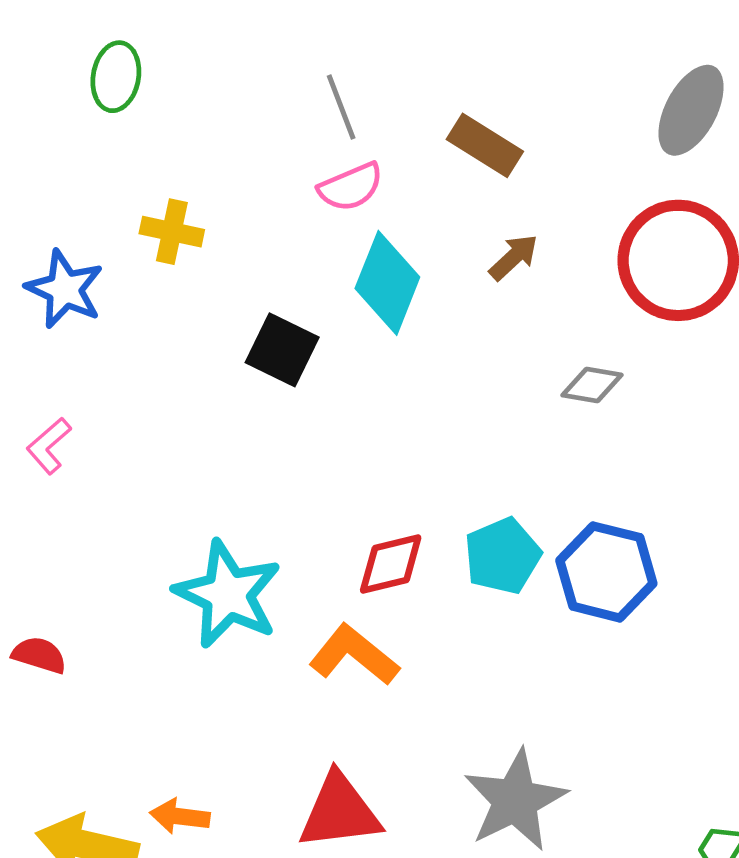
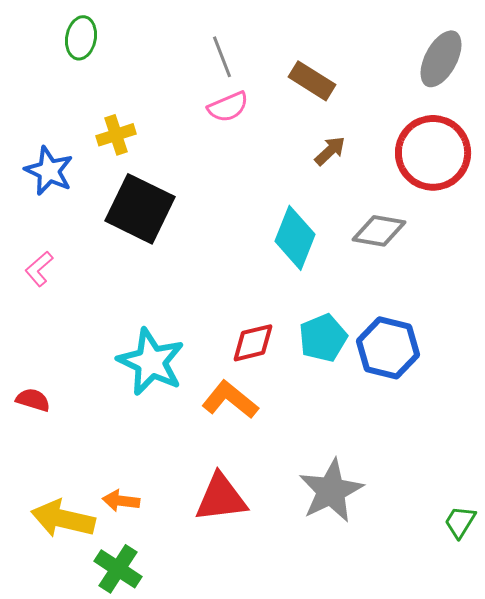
yellow cross: (172, 232) -> (116, 135), turned -30
cyan diamond: (387, 283) -> (295, 238), moved
black square: (282, 350) -> (140, 209), moved, size x1.5
gray diamond: (592, 385) -> (379, 231), size x1.4

